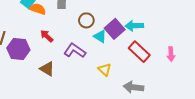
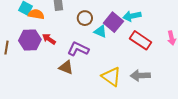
purple hexagon: (18, 49) -> (30, 40), moved
brown triangle: (47, 69) -> (66, 67), moved
yellow triangle: (105, 69) -> (111, 77), moved, size x1.5

